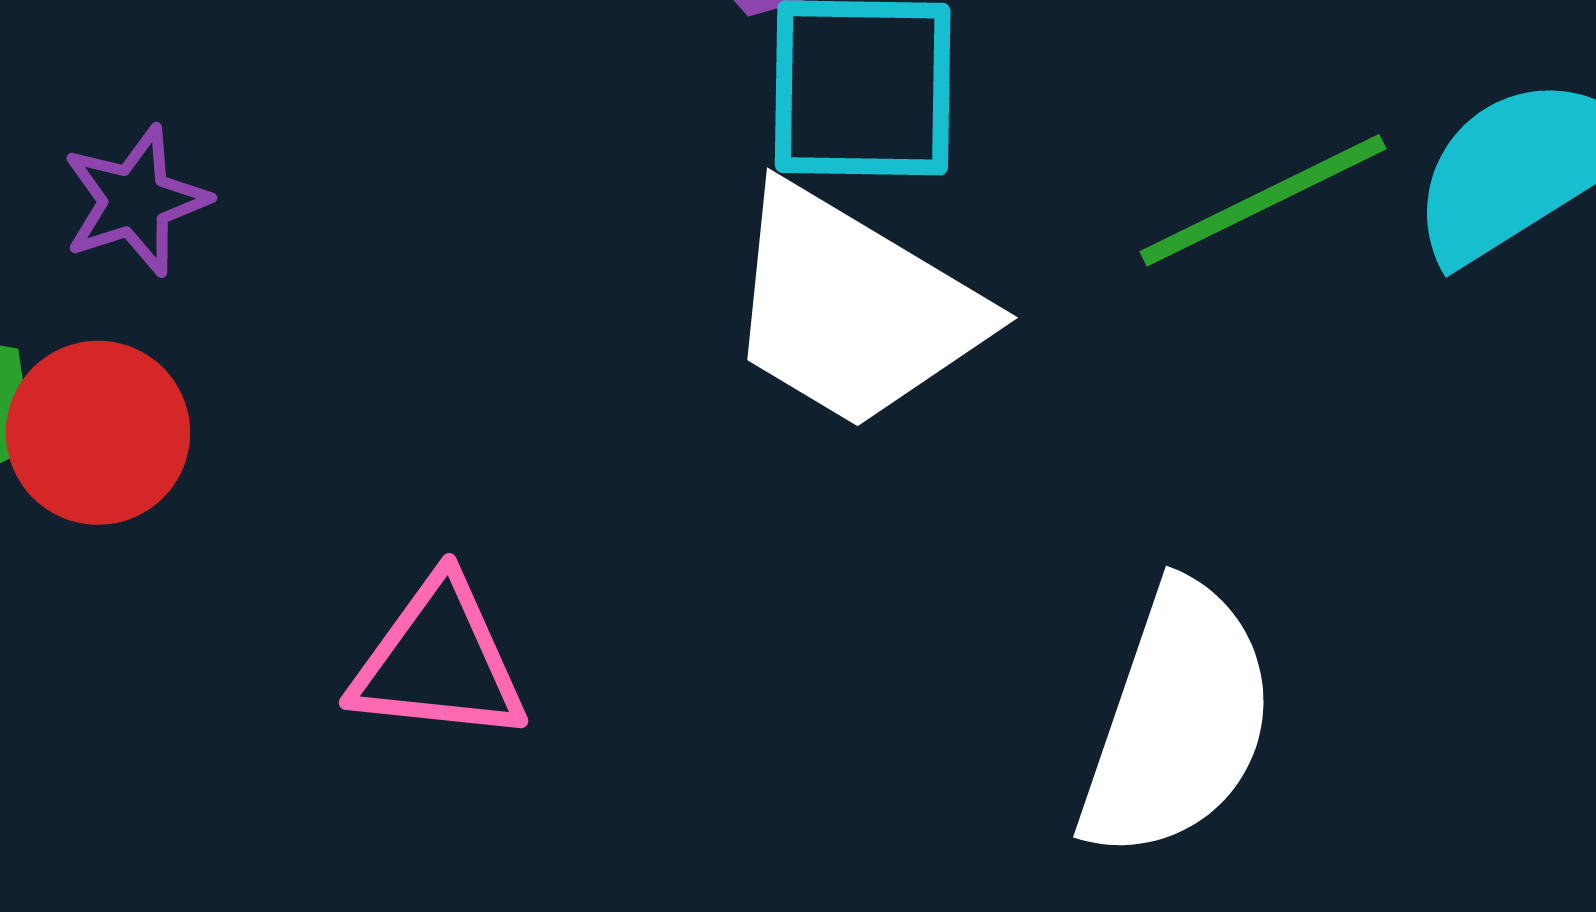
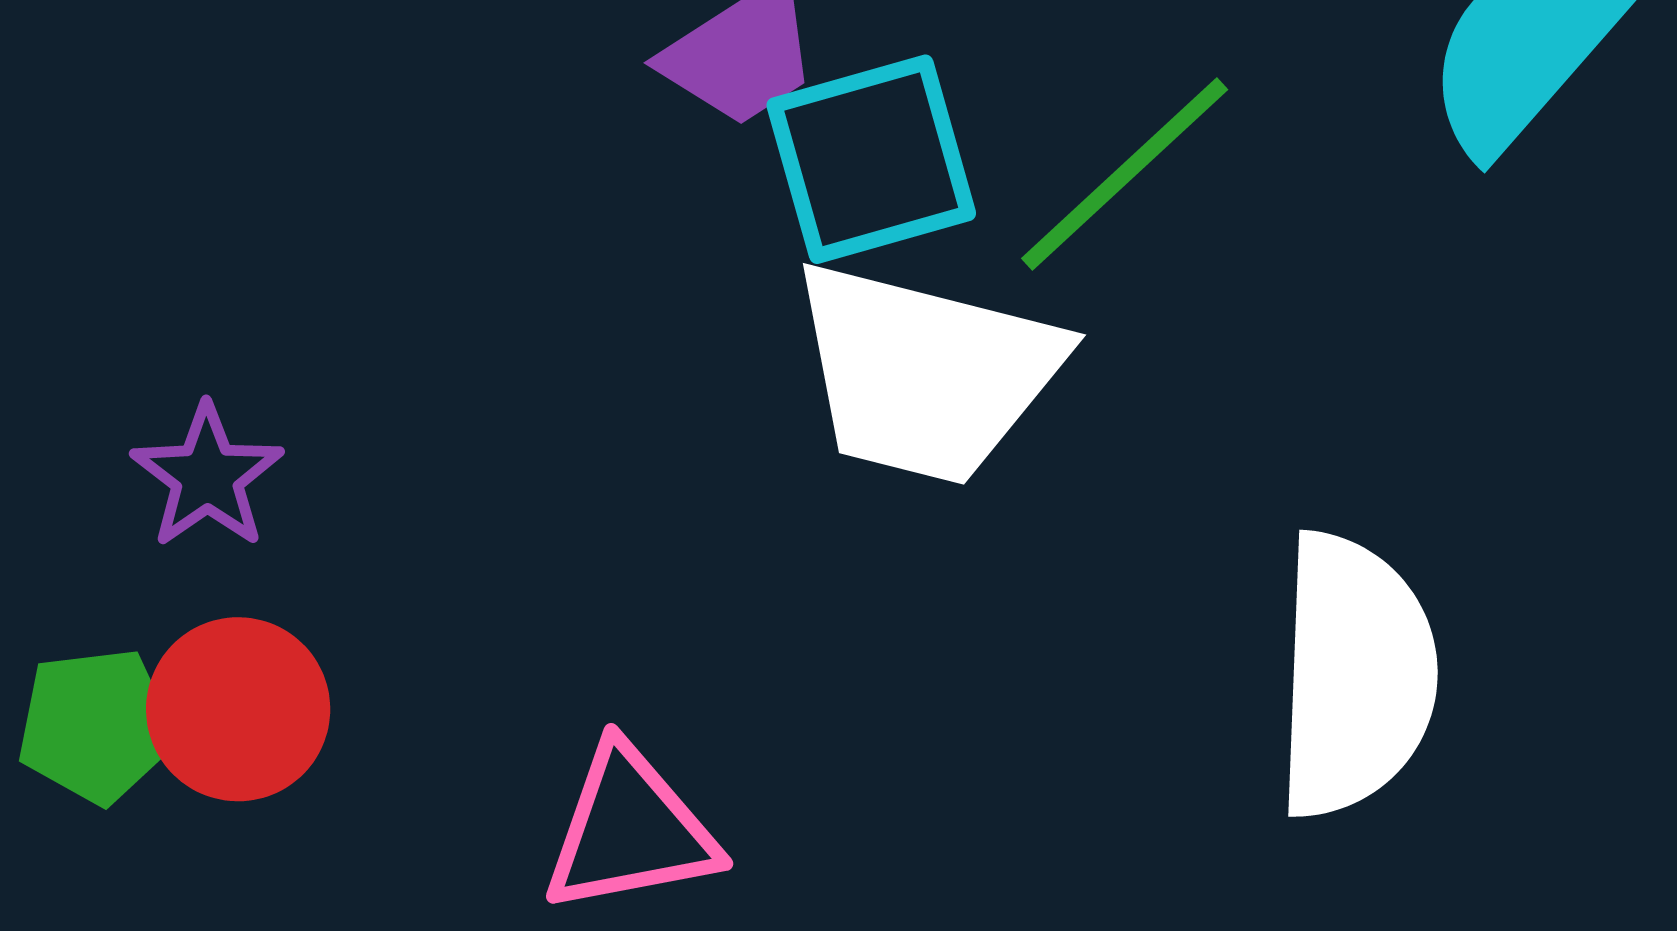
green line: (1263, 200) -> (1125, 174), moved

